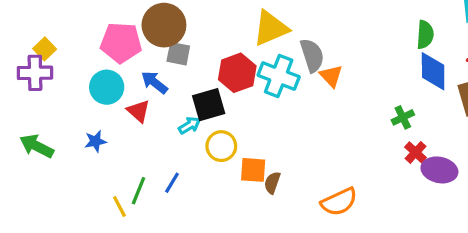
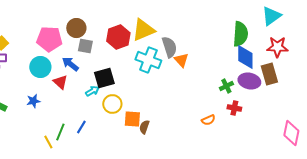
brown circle: (164, 25) -> (76, 28), size x0.7
green semicircle: (425, 35) -> (240, 34), size x1.4
red hexagon: (237, 73) -> (118, 37), moved
red cross: (416, 152) -> (234, 108), turned -32
purple ellipse: (439, 170) -> (249, 81), moved
orange semicircle: (339, 202) -> (208, 120), moved, size x0.6

